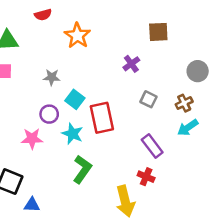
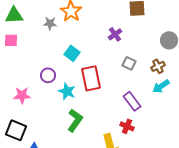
gray star: (52, 77) -> (50, 23), moved
cyan square: (75, 99) -> (72, 53), moved
pink star: (32, 139) -> (22, 95), moved

